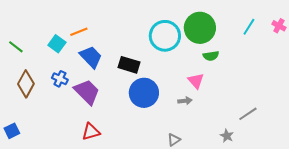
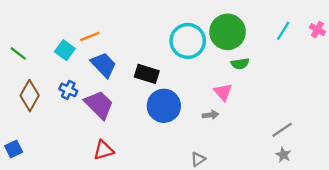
gray star: (227, 136) -> (283, 155), moved

